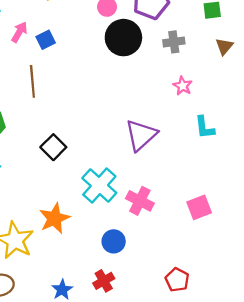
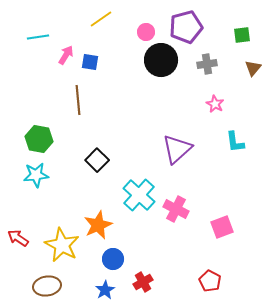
blue square: (46, 40) -> (90, 62), turned 36
pink square: (199, 207) -> (222, 227), moved
blue circle: (114, 241) -> (113, 259), moved

